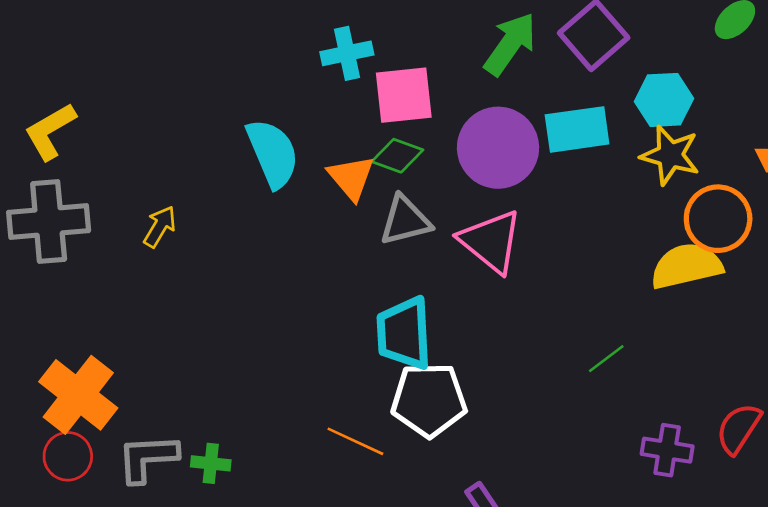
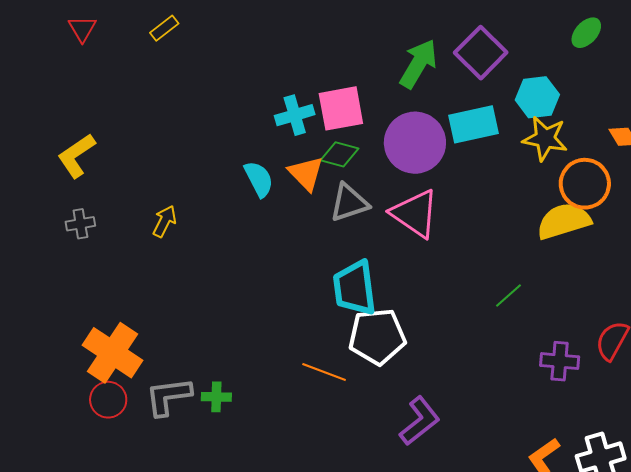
cyan cross: (347, 53) -> (295, 115), moved
cyan semicircle: (273, 153) -> (259, 179), moved, size x0.7
gray cross: (49, 222) -> (80, 224), size x0.5

